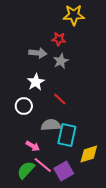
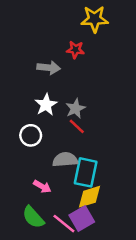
gray star: (61, 61) -> (75, 108), moved
yellow diamond: (89, 154) -> (89, 197), moved
pink line: (43, 165) -> (64, 224), moved
green semicircle: (26, 170) -> (33, 217), turned -84

